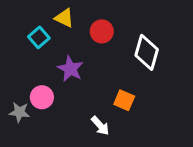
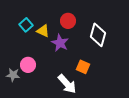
yellow triangle: (64, 18) -> (43, 31), moved
purple star: (70, 69) -> (60, 43), moved
white arrow: (100, 126) -> (67, 84), size x1.5

